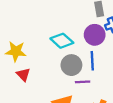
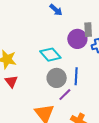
purple circle: (95, 35) -> (77, 39), moved
purple line: (83, 82) -> (65, 95), turned -48

